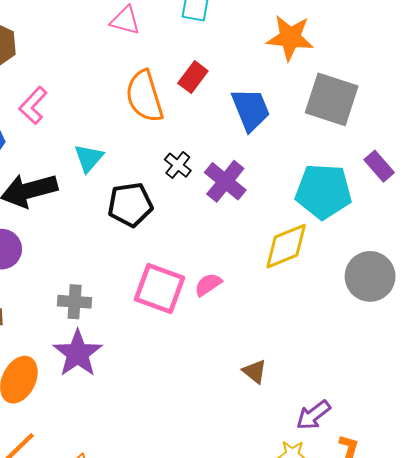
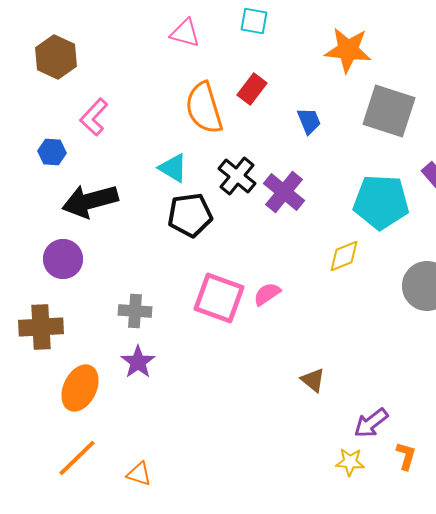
blue trapezoid: (251, 109) -> (309, 121), size x0.6
cyan triangle: (89, 158) -> (173, 168), moved, turned -40
black cross: (178, 165) -> (237, 176), size x1.4
yellow diamond: (286, 246) -> (344, 256), size x0.7
purple star: (78, 353) -> (138, 362), size x0.7

